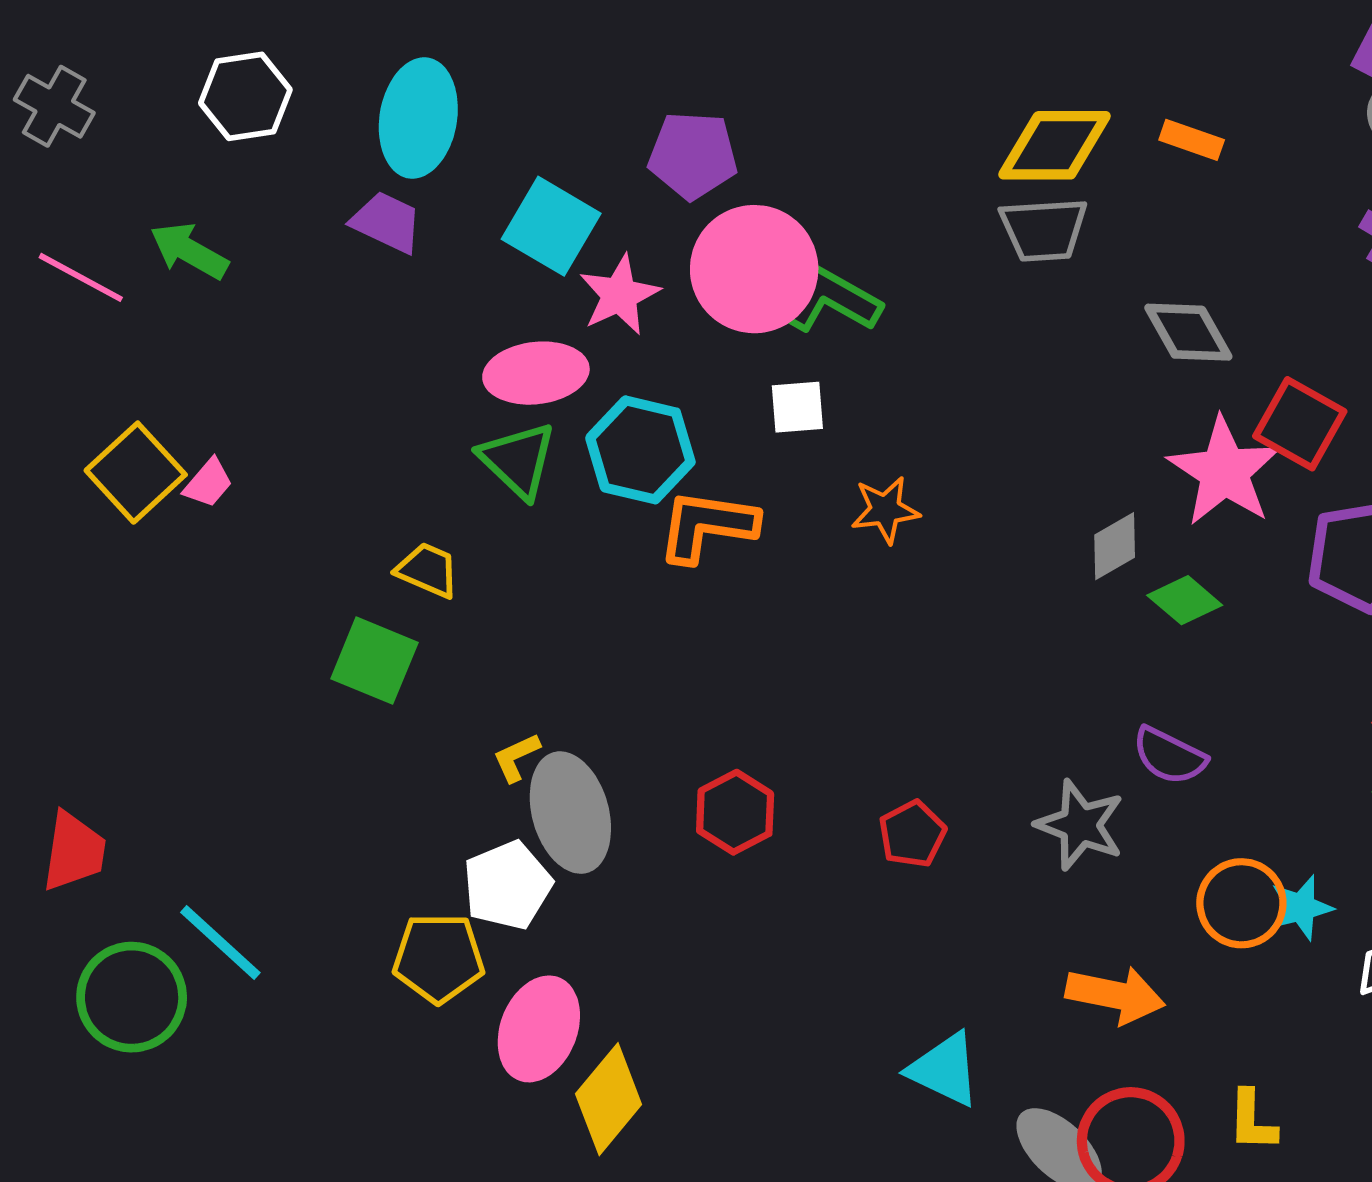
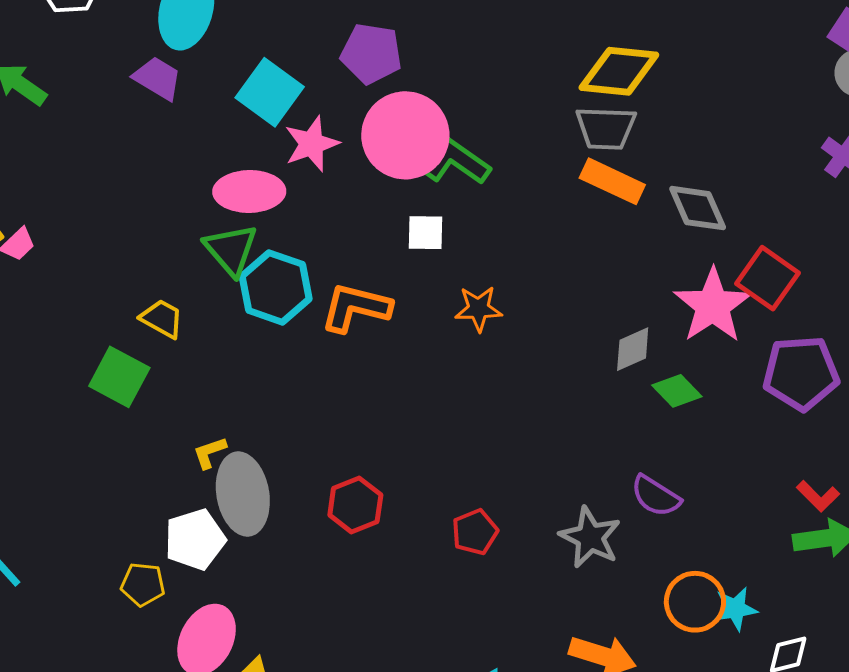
orange rectangle: (1192, 140) -> (612, 181), moved, size x1.5
cyan hexagon: (640, 450) -> (276, 287), moved
yellow pentagon: (439, 958) -> (143, 584), size x0.7

